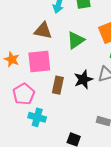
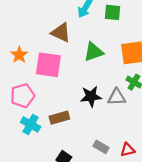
brown rectangle: (58, 85) -> (59, 118), moved, turned 48

